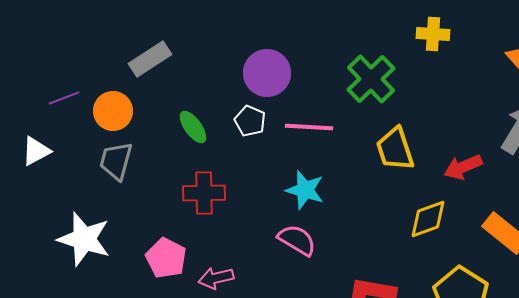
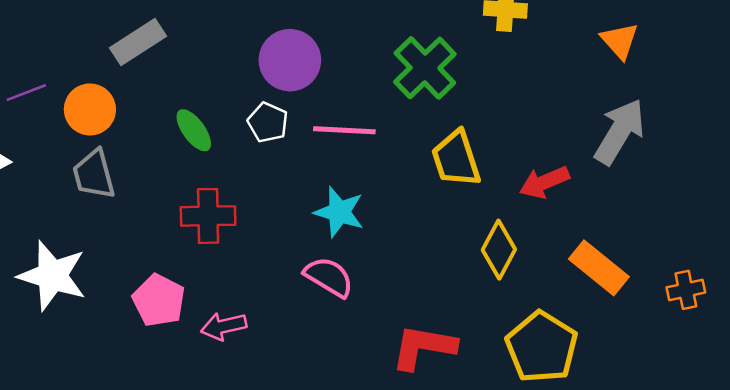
gray trapezoid: (116, 161) -> (94, 174), turned -30
yellow diamond: (428, 219) -> (499, 250), turned -42

